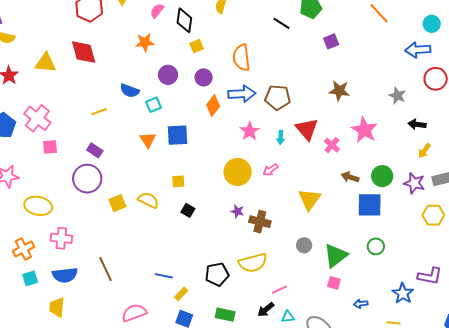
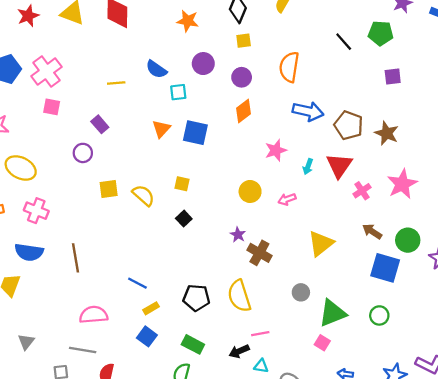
blue arrow: (242, 94) -> (308, 111), moved
brown pentagon: (278, 97) -> (349, 125), moved
yellow circle: (238, 172) -> (250, 191), size x0.7
purple circle: (87, 179) -> (83, 153), size x0.6
yellow semicircle: (253, 263) -> (239, 296), turned 72

